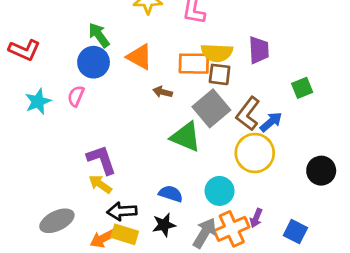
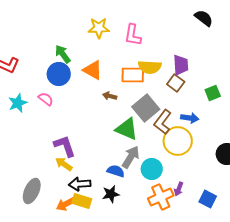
brown square: (220, 74) -> (176, 83), moved, turned 30
pink semicircle: (76, 96) -> (46, 99), turned 105
brown L-shape: (248, 114) -> (163, 122), moved
blue arrow: (271, 122) -> (190, 118), turned 48
gray ellipse: (57, 221) -> (32, 191), turned -40
gray arrow: (205, 233) -> (131, 157), moved

